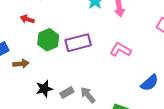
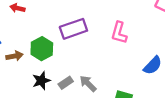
green hexagon: (48, 40) -> (42, 49), moved
pink L-shape: (121, 50) -> (119, 33), turned -100

